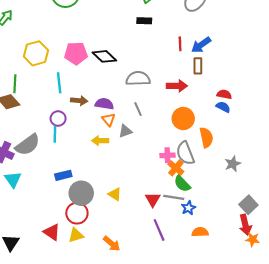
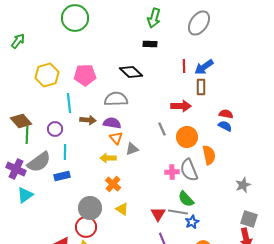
black diamond: (104, 56) -> (131, 72), moved
gray semicircle: (138, 79) -> (116, 99), moved
green line: (15, 84) -> (27, 135), moved
gray line: (138, 109) -> (162, 129), moved
purple circle: (58, 119) -> (55, 129), moved
gray star: (233, 164) -> (243, 185), moved
orange cross: (176, 168) -> (113, 184), moved
blue rectangle: (63, 175) -> (62, 176), moved
cyan triangle: (13, 180) -> (25, 195), turned 30
gray square: (248, 205) -> (249, 219), turned -30

